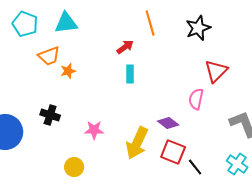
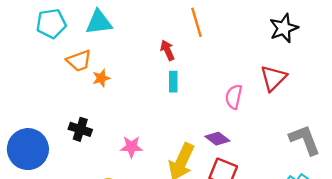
cyan pentagon: (25, 24) -> (51, 23), turned -30
black star: (198, 28) -> (284, 28), moved
red arrow: (125, 47) -> (167, 50), turned -78
pink semicircle: (196, 99) -> (234, 97), moved

